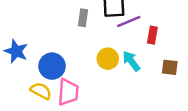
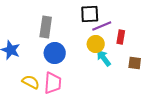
gray rectangle: (83, 18) -> (46, 27), moved, size x1.5
yellow circle: (108, 59) -> (96, 44), moved
blue circle: (52, 66) -> (55, 53), moved

